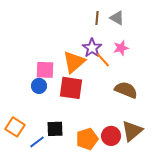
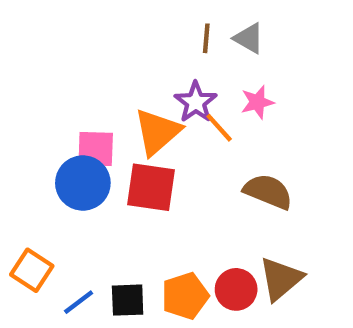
blue circle: (39, 86) -> (83, 183), size x1.6
black square: (55, 129) -> (128, 300), moved

